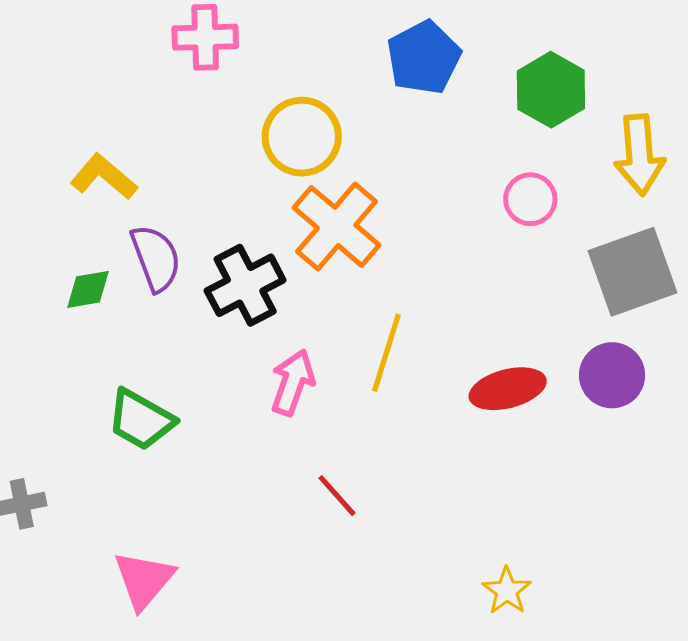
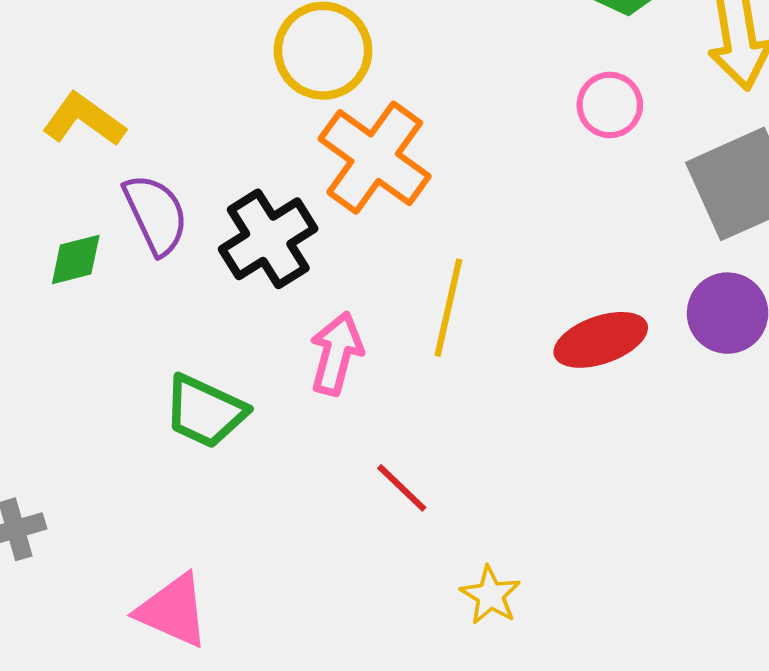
green trapezoid: (141, 420) -> (205, 411), moved
pink triangle: (144, 580) -> (173, 611), turned -42
yellow star: (507, 591) -> (490, 595), moved

